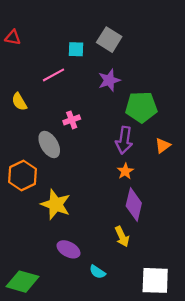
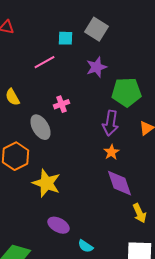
yellow semicircle: (19, 102) -> (12, 97), moved
purple diamond: (134, 204) -> (119, 183), turned -32
yellow arrow: (122, 237) -> (139, 213), moved

